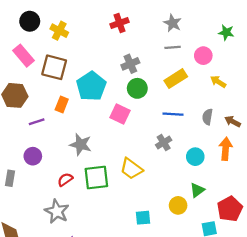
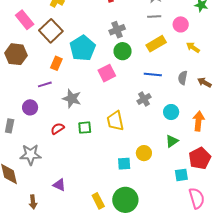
brown square: (54, 67) -> (51, 31), turned 30
pink square: (120, 114) -> (107, 73), turned 36
purple line: (37, 122) -> (45, 84), moved
orange arrow: (226, 149) -> (198, 121), moved
yellow trapezoid: (131, 169) -> (115, 121), turned 40
green square: (96, 178) -> (85, 128), size x0.6
yellow circle: (178, 205) -> (144, 153), moved
gray star: (57, 211) -> (30, 155), moved, turned -30

